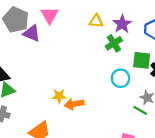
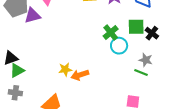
purple triangle: (32, 33) -> (32, 16), turned -30
green cross: (114, 43) -> (111, 32), moved

